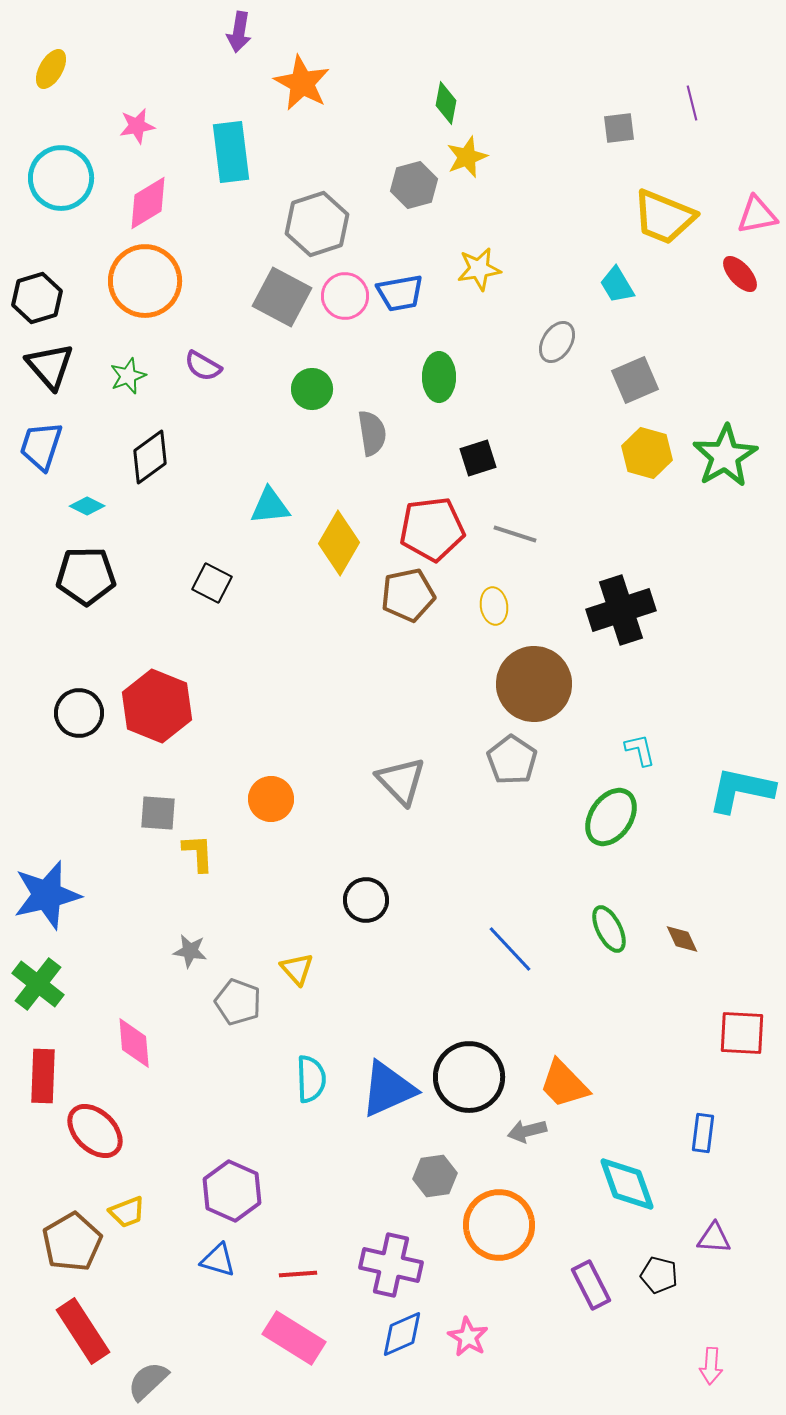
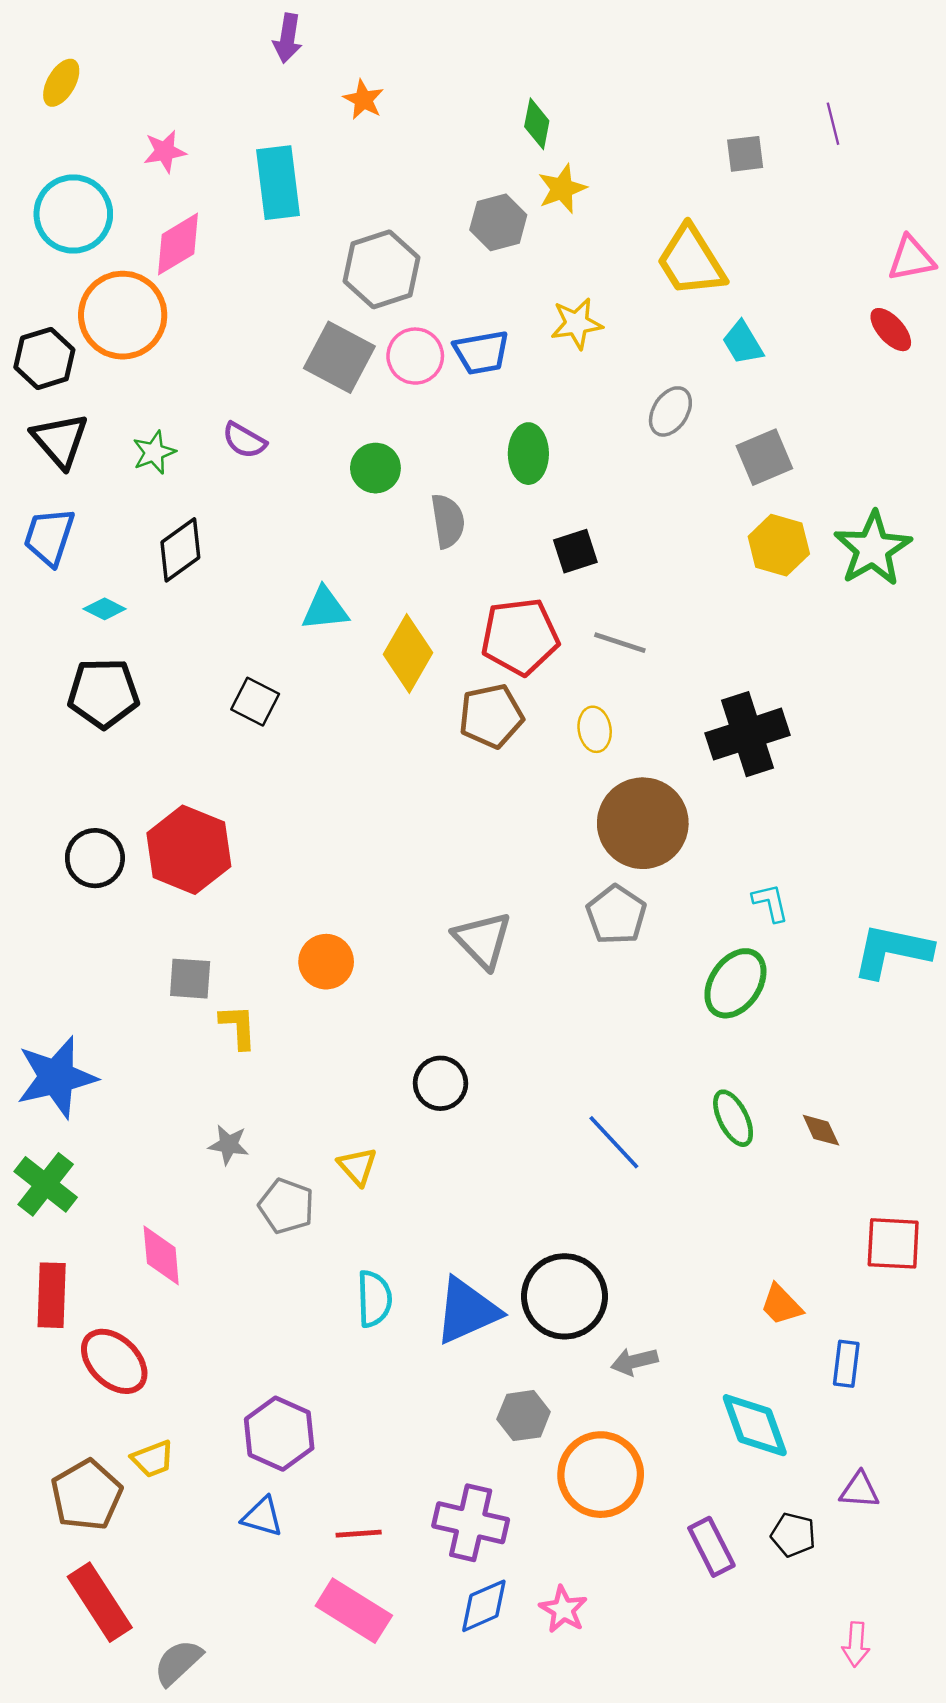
orange star: (302, 83) -> (363, 100), size x0.6
yellow trapezoid: (664, 217) -> (691, 261), moved, turned 36
orange circle: (145, 281) -> (123, 315), moved
orange trapezoid: (564, 1084) -> (781, 1305), moved, size x0.7

